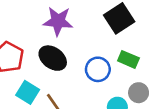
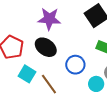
blue circle: (98, 69) -> (75, 65), moved

